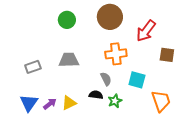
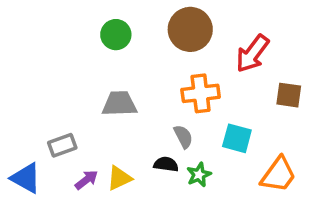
gray rectangle: (33, 67) -> (62, 145), moved
orange trapezoid: (161, 101) -> (278, 175), turned 55
blue triangle: (29, 103) -> (26, 178), moved, turned -36

